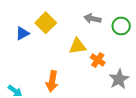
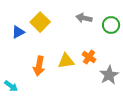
yellow triangle: (78, 46) -> (66, 61), moved
orange arrow: (52, 81) -> (39, 66), moved

